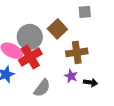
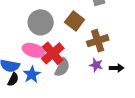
gray circle: (30, 37) -> (41, 22), moved
gray semicircle: (42, 88) -> (62, 67), moved

